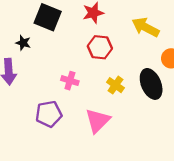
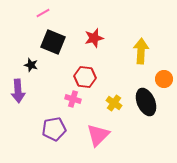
yellow arrow: (146, 27) -> (141, 51), turned 65
red hexagon: (100, 47) -> (85, 77), moved

